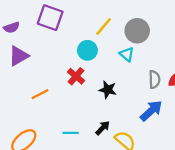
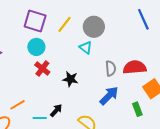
purple square: (50, 18) -> (35, 21), moved
cyan circle: (87, 50) -> (36, 47), moved
orange line: (40, 94) -> (17, 105), moved
black arrow: (103, 128) -> (56, 110), moved

